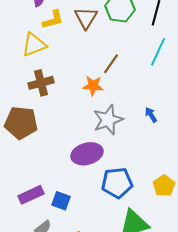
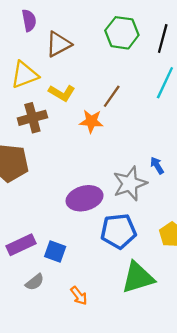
brown triangle: (86, 18) -> (58, 44), moved, turned 30
yellow L-shape: (53, 20) -> (62, 93), moved, turned 45
blue arrow: (151, 115) -> (157, 165), moved
gray star: (108, 120) -> (130, 184), moved

